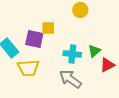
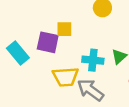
yellow trapezoid: (28, 68) -> (66, 77), moved

